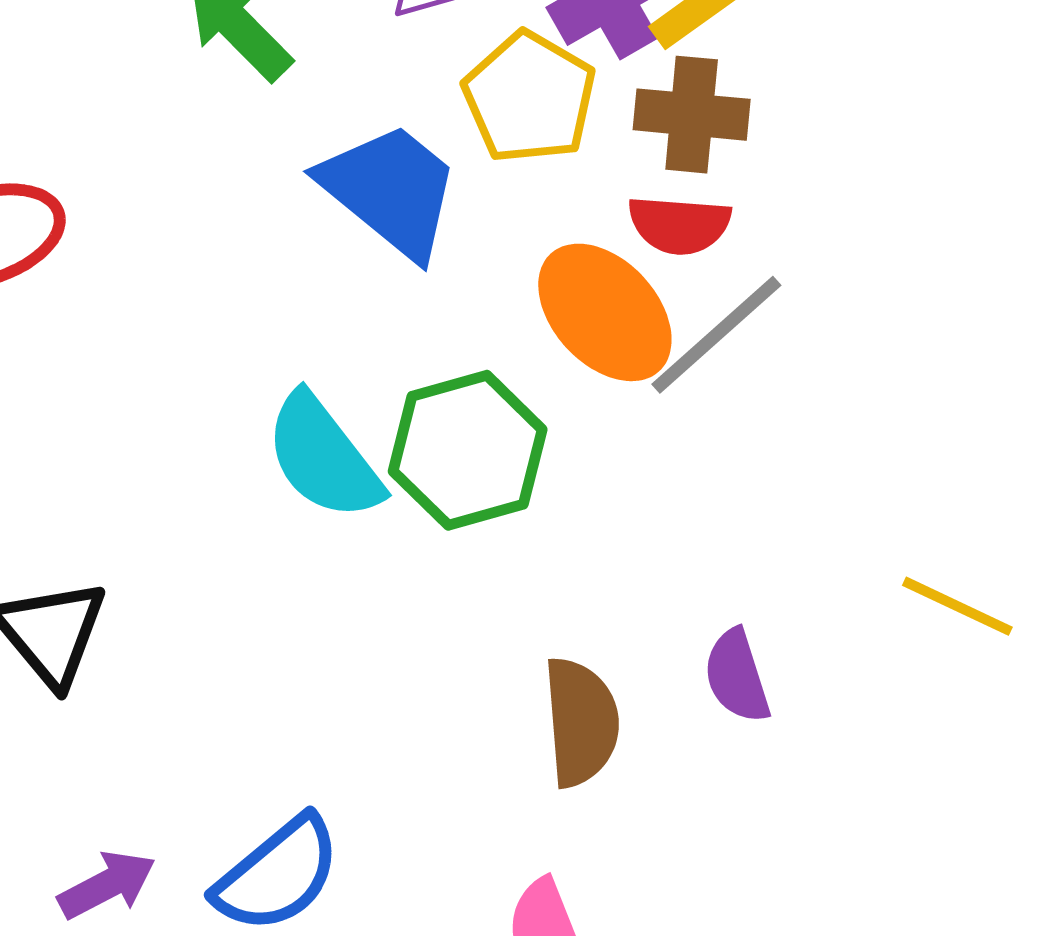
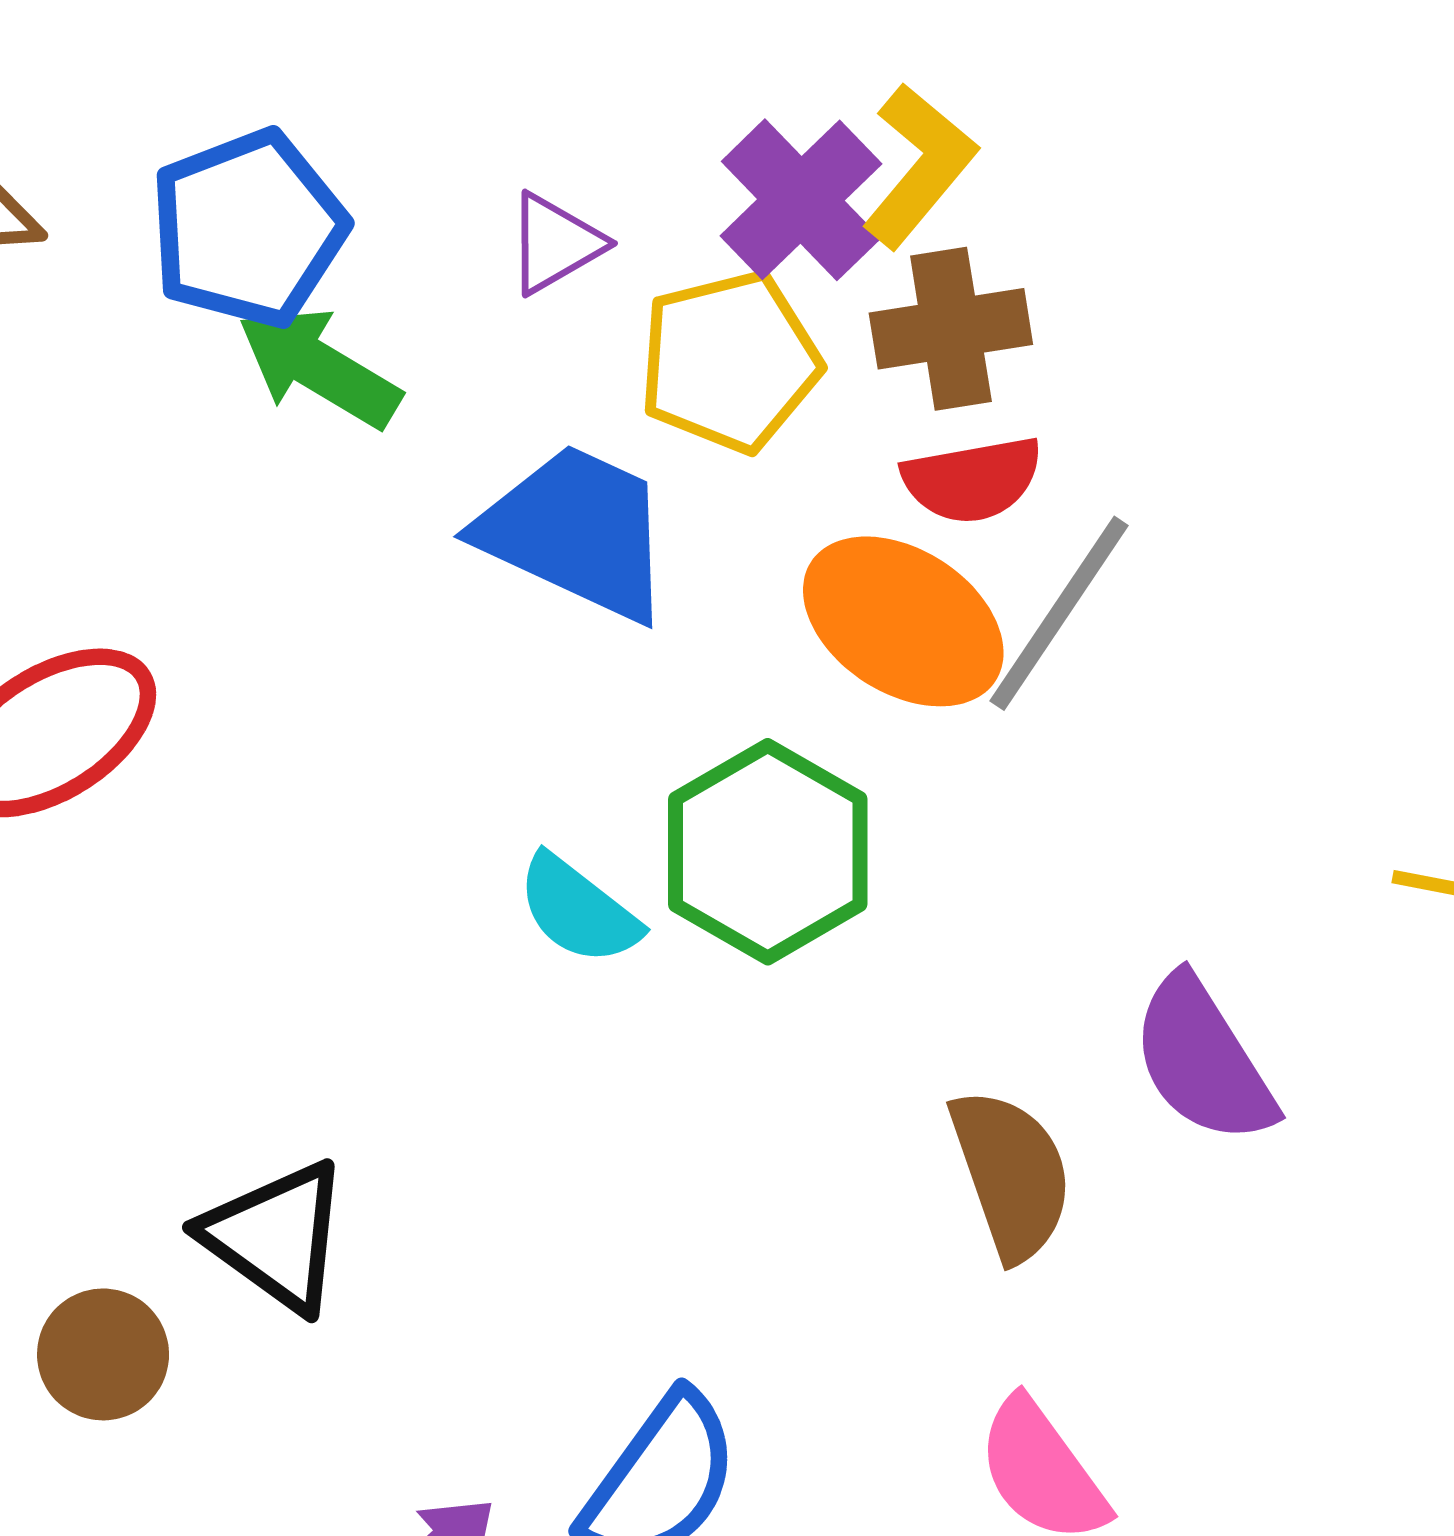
yellow pentagon: (529, 98) -> (730, 361), turned -30
cyan semicircle: (323, 457) -> (578, 910), size x0.7
purple semicircle: (737, 676) -> (1203, 1060), size x1.4

